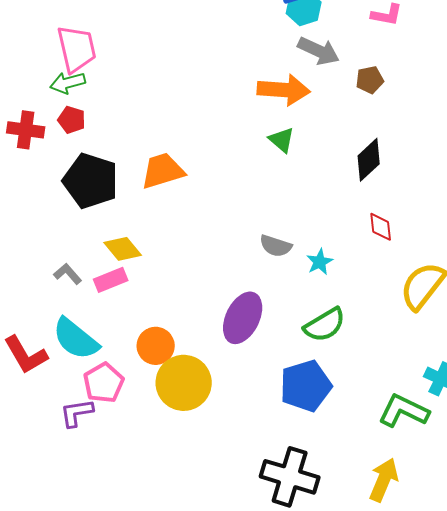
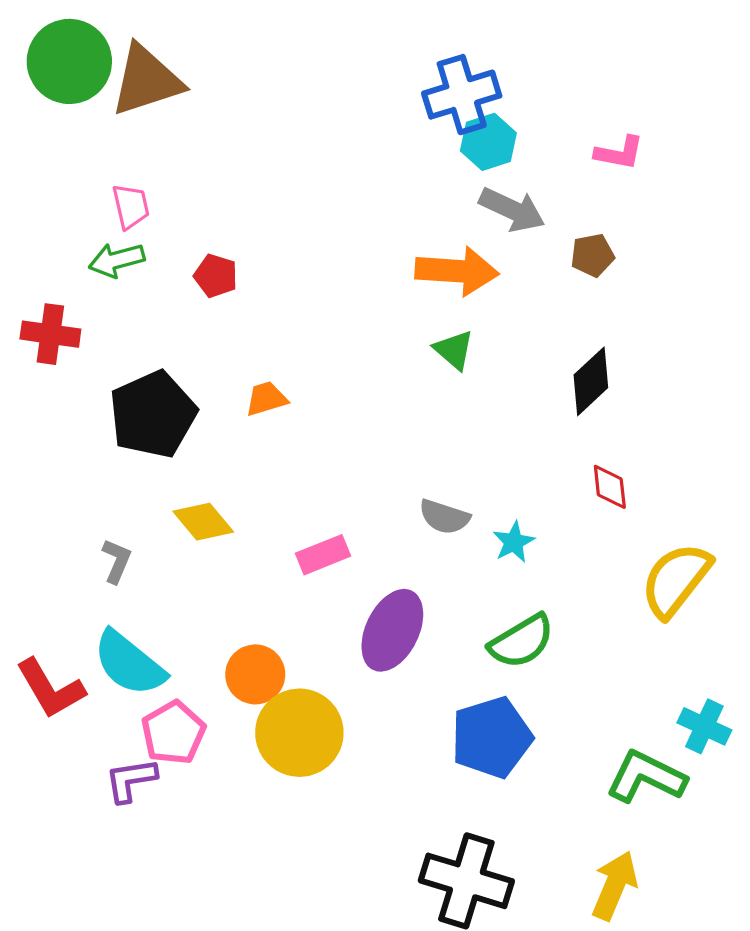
pink trapezoid: (77, 49) -> (131, 206), size x0.6
red pentagon: (72, 120) -> (216, 276), moved
orange trapezoid: (163, 171) -> (266, 399), size x0.6
black pentagon: (91, 181) -> (153, 414), turned 30
gray L-shape: (68, 274) -> (117, 561), turned 64
pink rectangle: (111, 280) -> (323, 555), moved

